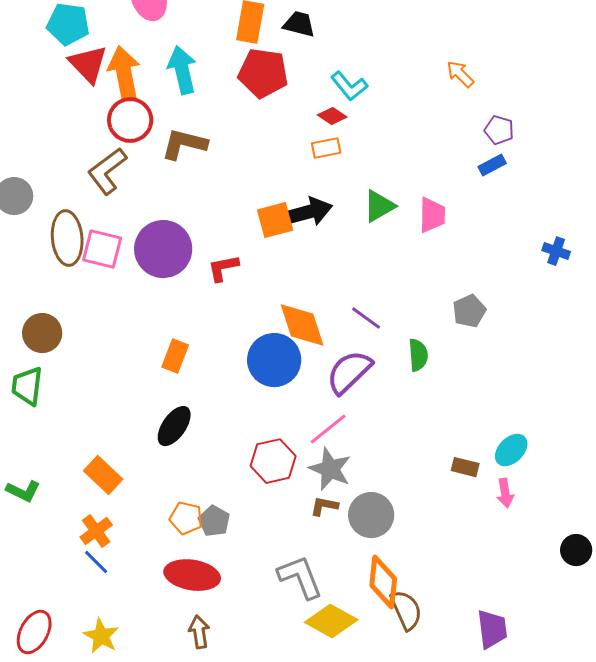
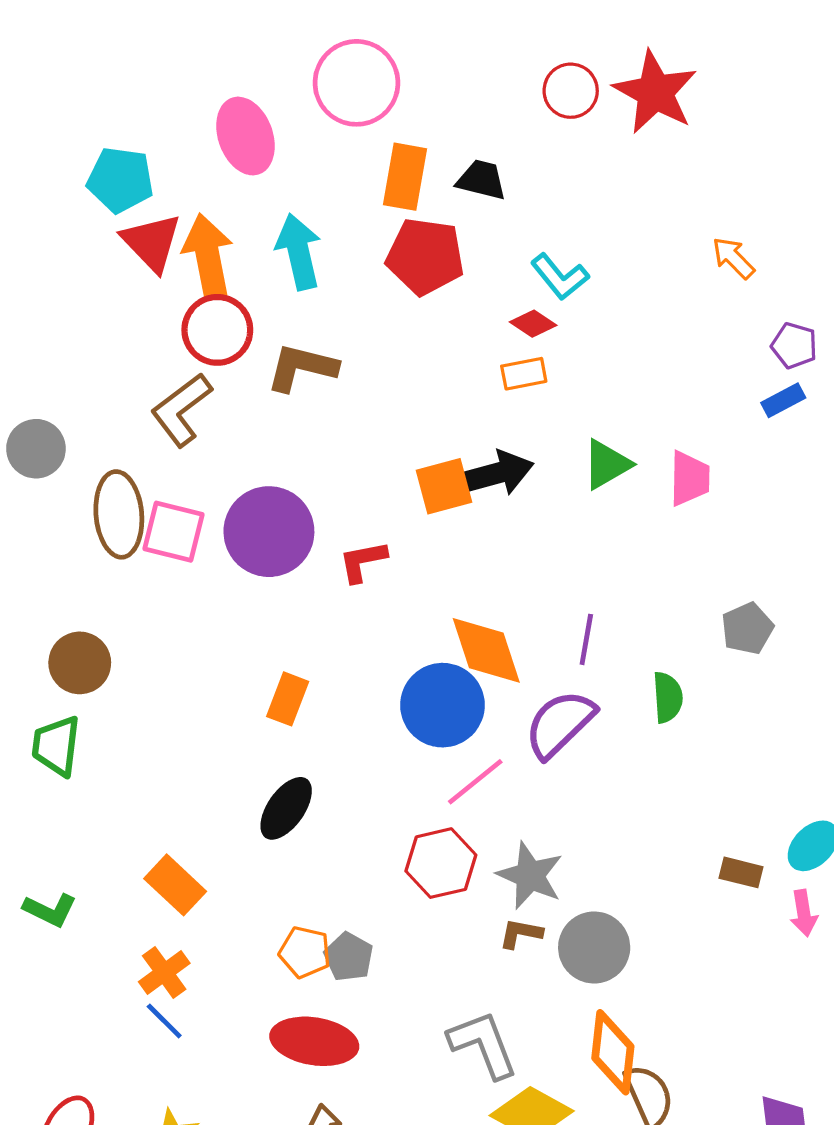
purple line: (366, 318) -> (586, 639), turned 64
pink line: (328, 429) -> (475, 782), moved

